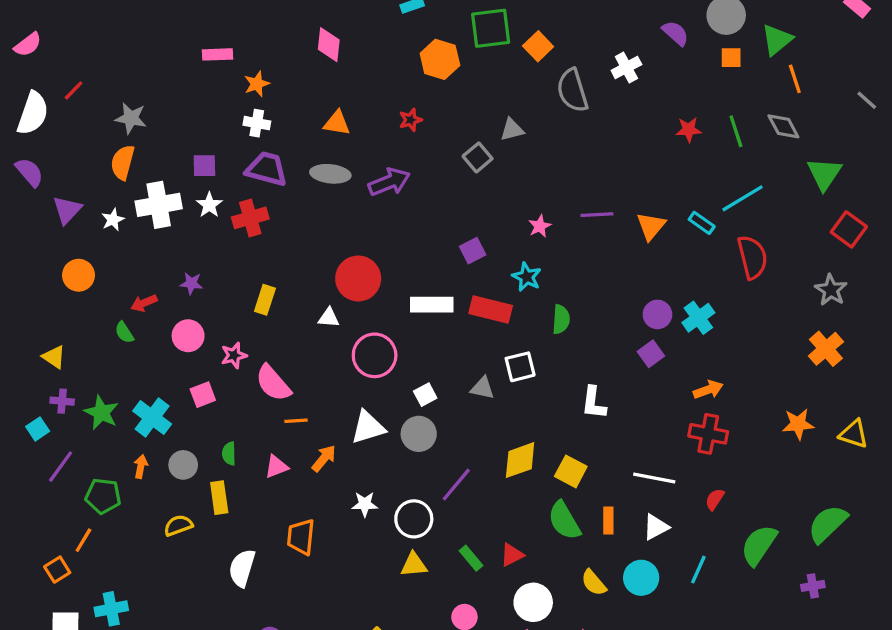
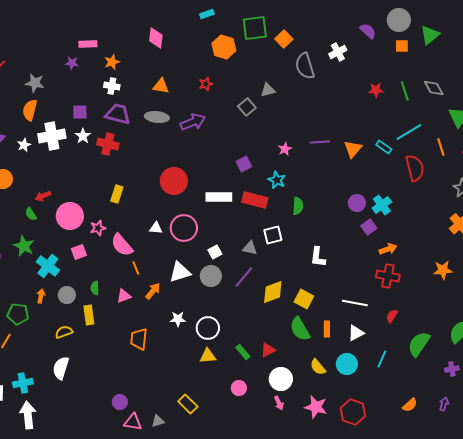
orange line: (795, 79) -> (441, 147), moved
red cross: (250, 218) -> (108, 144), turned 30
purple star: (191, 283) -> (72, 63), moved
white triangle: (329, 318) -> (156, 228), moved
pink circle: (188, 336) -> (70, 216), size x1.4
purple square: (651, 354) -> (369, 227), moved
green star: (101, 413) -> (24, 246), moved
orange line: (296, 421) -> (136, 268), turned 72
purple line: (456, 485) -> (244, 277), moved
white semicircle: (242, 568) -> (61, 368), moved

